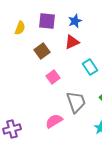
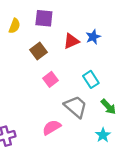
blue star: (75, 21) -> (93, 37), moved
cyan rectangle: (90, 67) -> (91, 79), moved
gray trapezoid: (76, 102) -> (76, 107), turned -30

